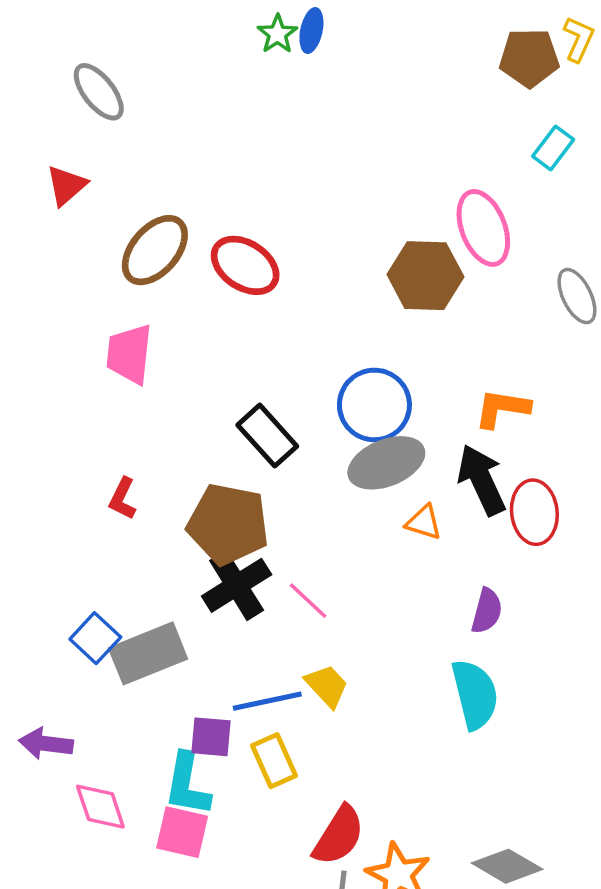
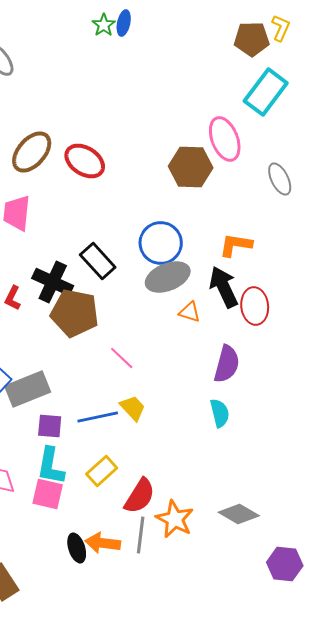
cyan rectangle: (553, 148) -> (266, 92), size x1.8
black cross: (237, 585) -> (53, 282), moved, turned -33
purple semicircle: (487, 611) -> (227, 364), size x1.4
cyan semicircle: (475, 694) -> (220, 413), size x0.7
purple square: (211, 737) -> (50, 426), moved
yellow rectangle: (274, 761) -> (102, 471), moved, turned 72

